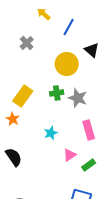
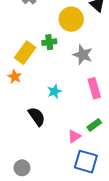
green cross: (57, 93) -> (49, 42), moved
pink triangle: (70, 155) -> (74, 136), moved
black semicircle: (14, 157) -> (37, 117), moved

